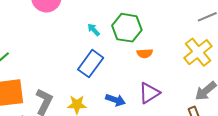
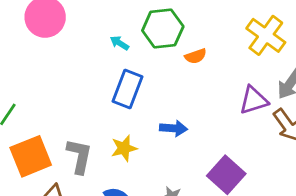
purple triangle: (149, 93) -> (254, 100), moved, turned 30

